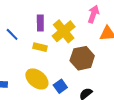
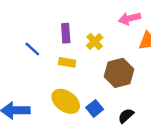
pink arrow: (93, 14) -> (130, 18), turned -120
yellow cross: (64, 31) -> (95, 42), size x0.6

